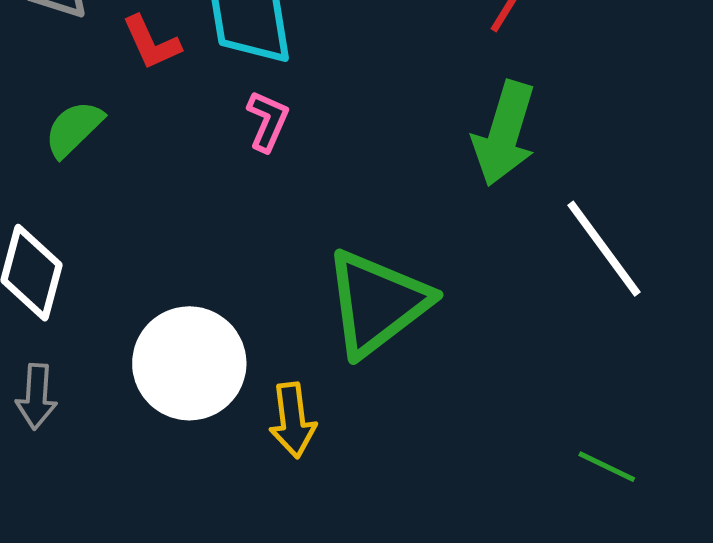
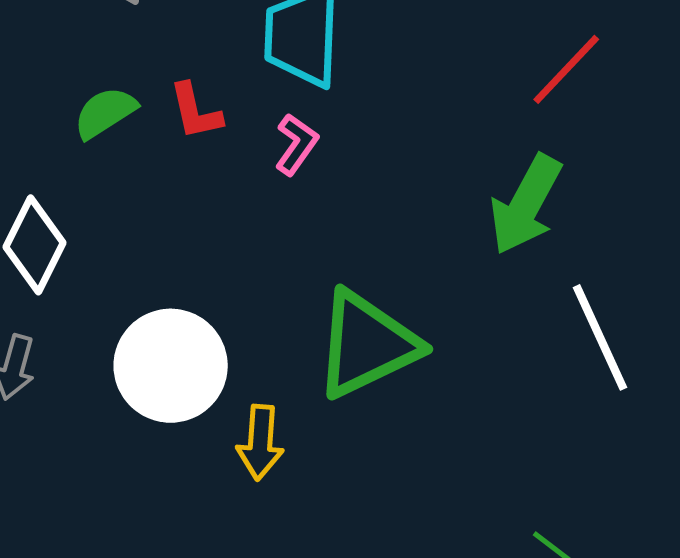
red L-shape: (151, 43) -> (195, 111), moved

